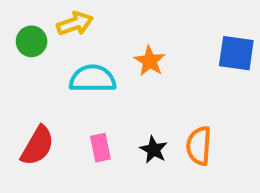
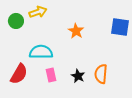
cyan semicircle: (93, 79) -> (41, 52), moved

